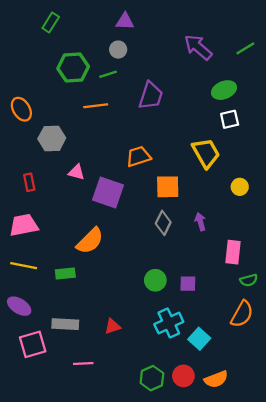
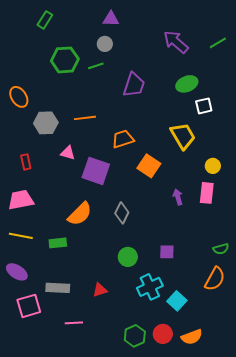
green ellipse: (224, 90) -> (187, 84), moved
orange line: (96, 106) -> (85, 118), moved
orange square: (168, 187) -> (149, 166), turned 35
gray diamond: (163, 223) -> (122, 213), moved
pink rectangle: (233, 252) -> (207, 193), moved
green circle: (155, 280) -> (128, 257), moved

